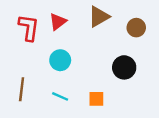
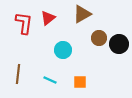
brown circle: (136, 28) -> (99, 38), moved
cyan circle: (60, 60) -> (63, 50), moved
black circle: (124, 67) -> (119, 44), moved

